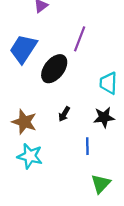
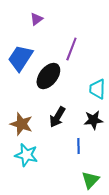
black arrow: (64, 114) -> (57, 117), size x1.5

